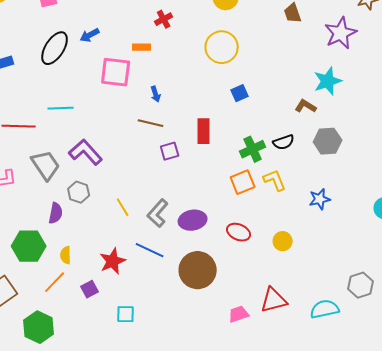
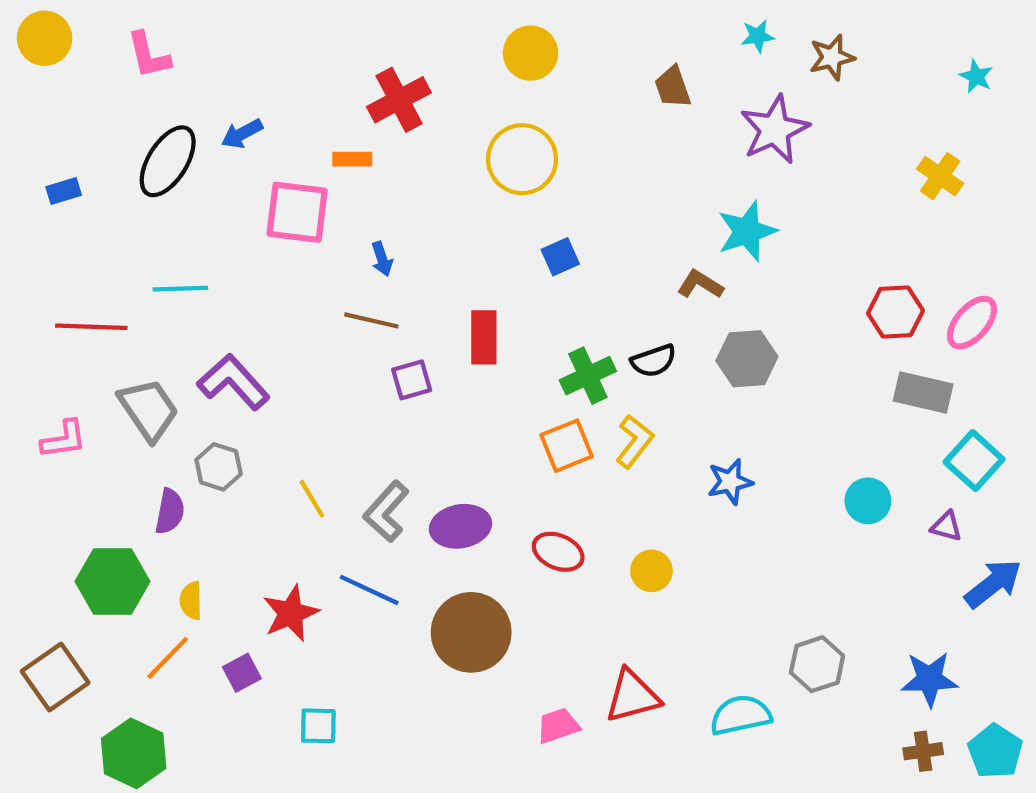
red cross: (164, 19) -> (399, 100), size x1.6
yellow L-shape: (275, 180) -> (635, 441), turned 60

